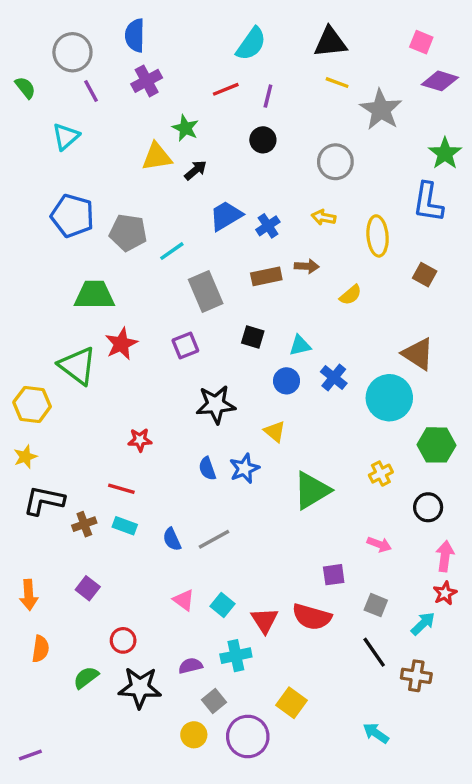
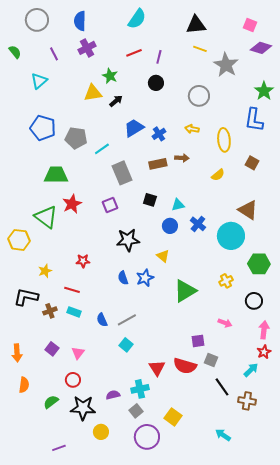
cyan semicircle: (251, 44) -> (137, 19), moved
gray circle: (72, 52) -> (37, 20), moved
yellow semicircle: (351, 295) -> (218, 175), moved
yellow star: (25, 457) -> (45, 271), moved
pink triangle: (184, 600) -> (78, 353), moved, turned 32
cyan square: (222, 605) -> (126, 345), moved
gray square: (376, 605) -> (211, 360), moved
gray square: (214, 701) -> (136, 411), moved
yellow circle: (194, 735) -> (101, 432), moved
purple line: (30, 755) -> (59, 448), moved

